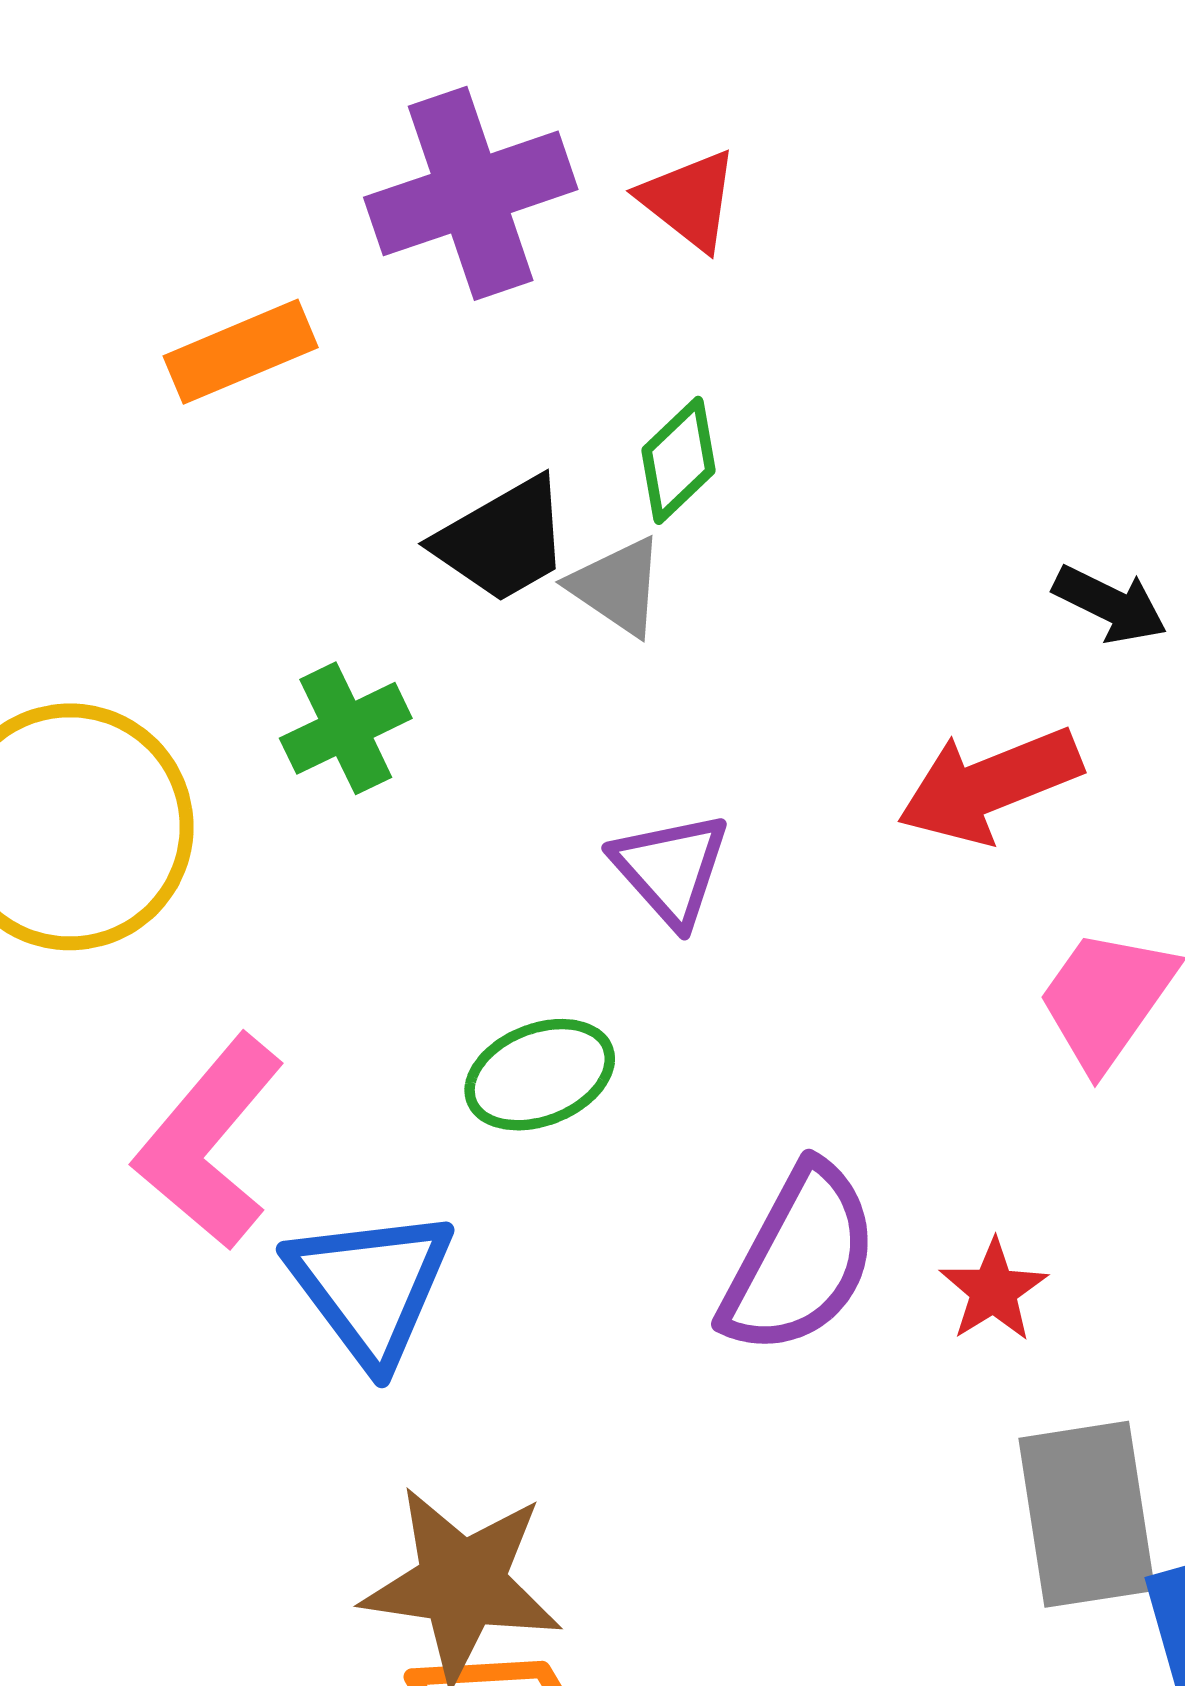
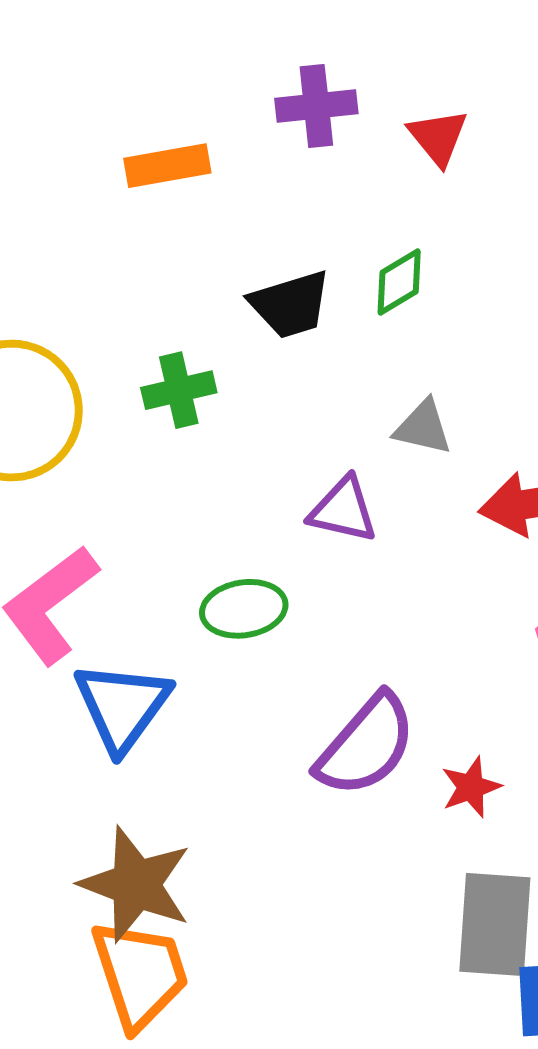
purple cross: (471, 193) -> (316, 106), size x0.7
gray triangle: (617, 586) -> (423, 427), moved, turned -34
purple triangle: (671, 869) -> (343, 510), turned -48

